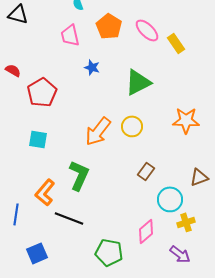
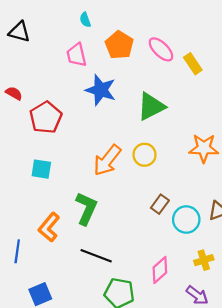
blue star: (92, 67) -> (101, 90), size x1.8
cyan circle: (170, 199) -> (186, 220), moved
black line: (69, 218) -> (96, 256), moved

